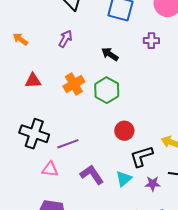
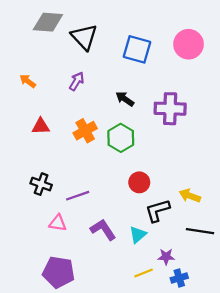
purple cross: (151, 41) -> (170, 109), moved, size x1.8
black cross: (34, 134) -> (41, 184), size x0.7
purple star: (153, 184) -> (166, 257), moved

